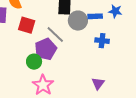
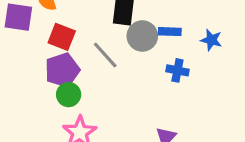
blue star: (115, 11) -> (211, 40), moved
purple pentagon: (46, 49) -> (62, 70), moved

